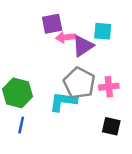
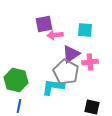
purple triangle: (83, 46) -> (71, 54), moved
pink cross: (109, 87) -> (90, 62), moved

